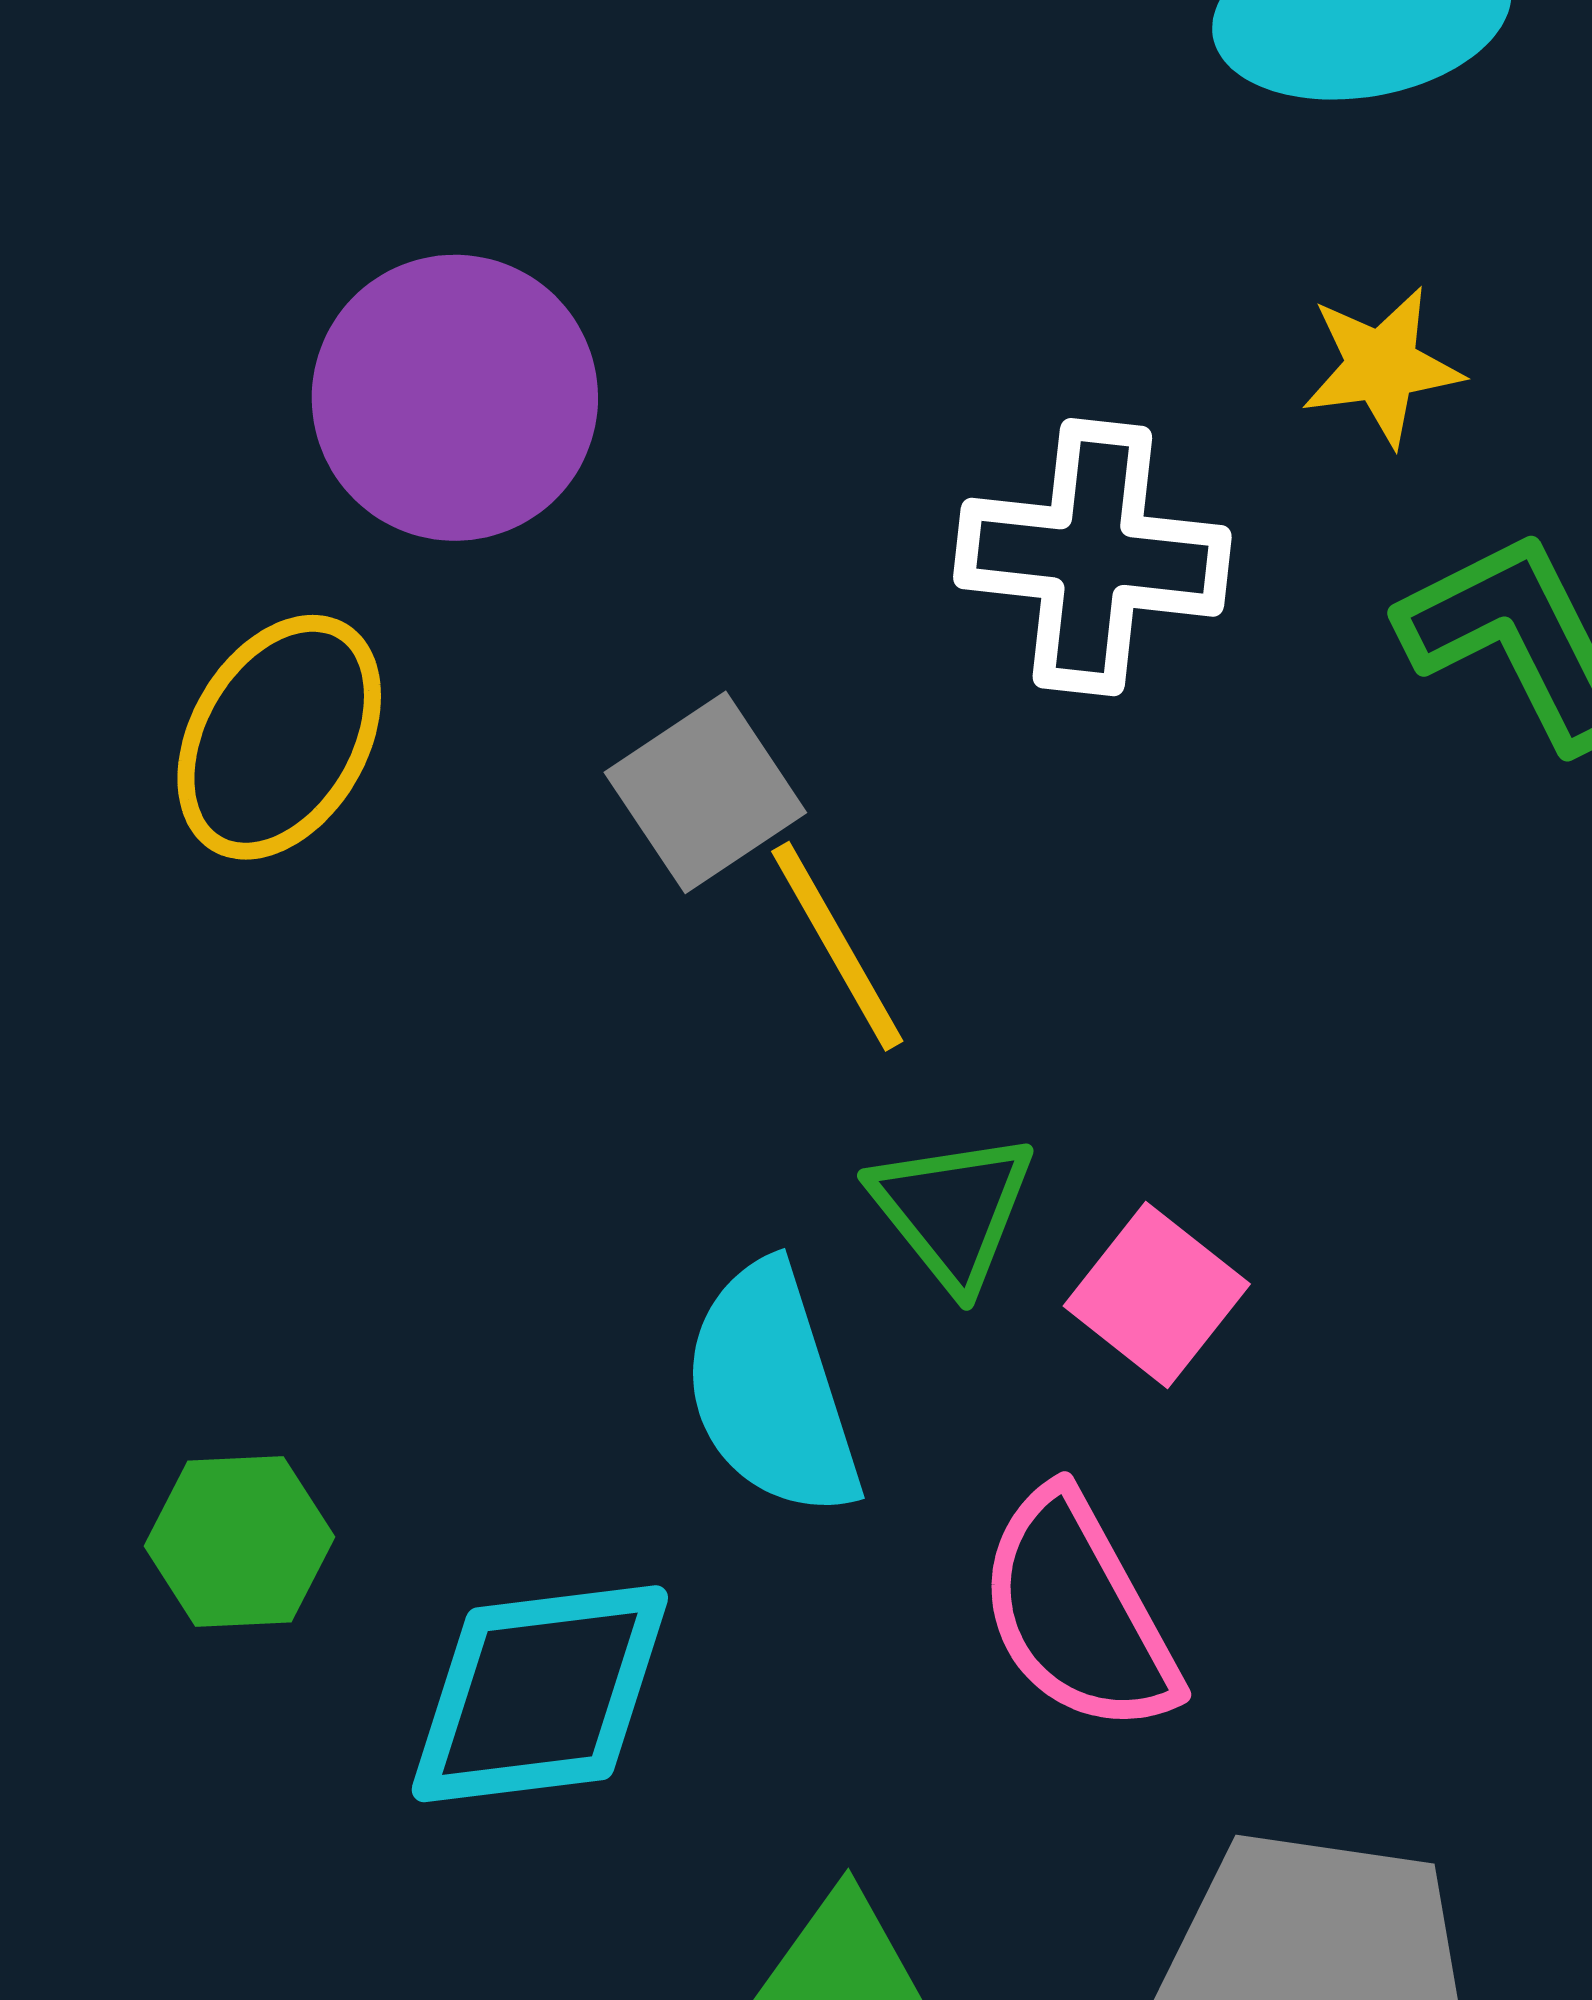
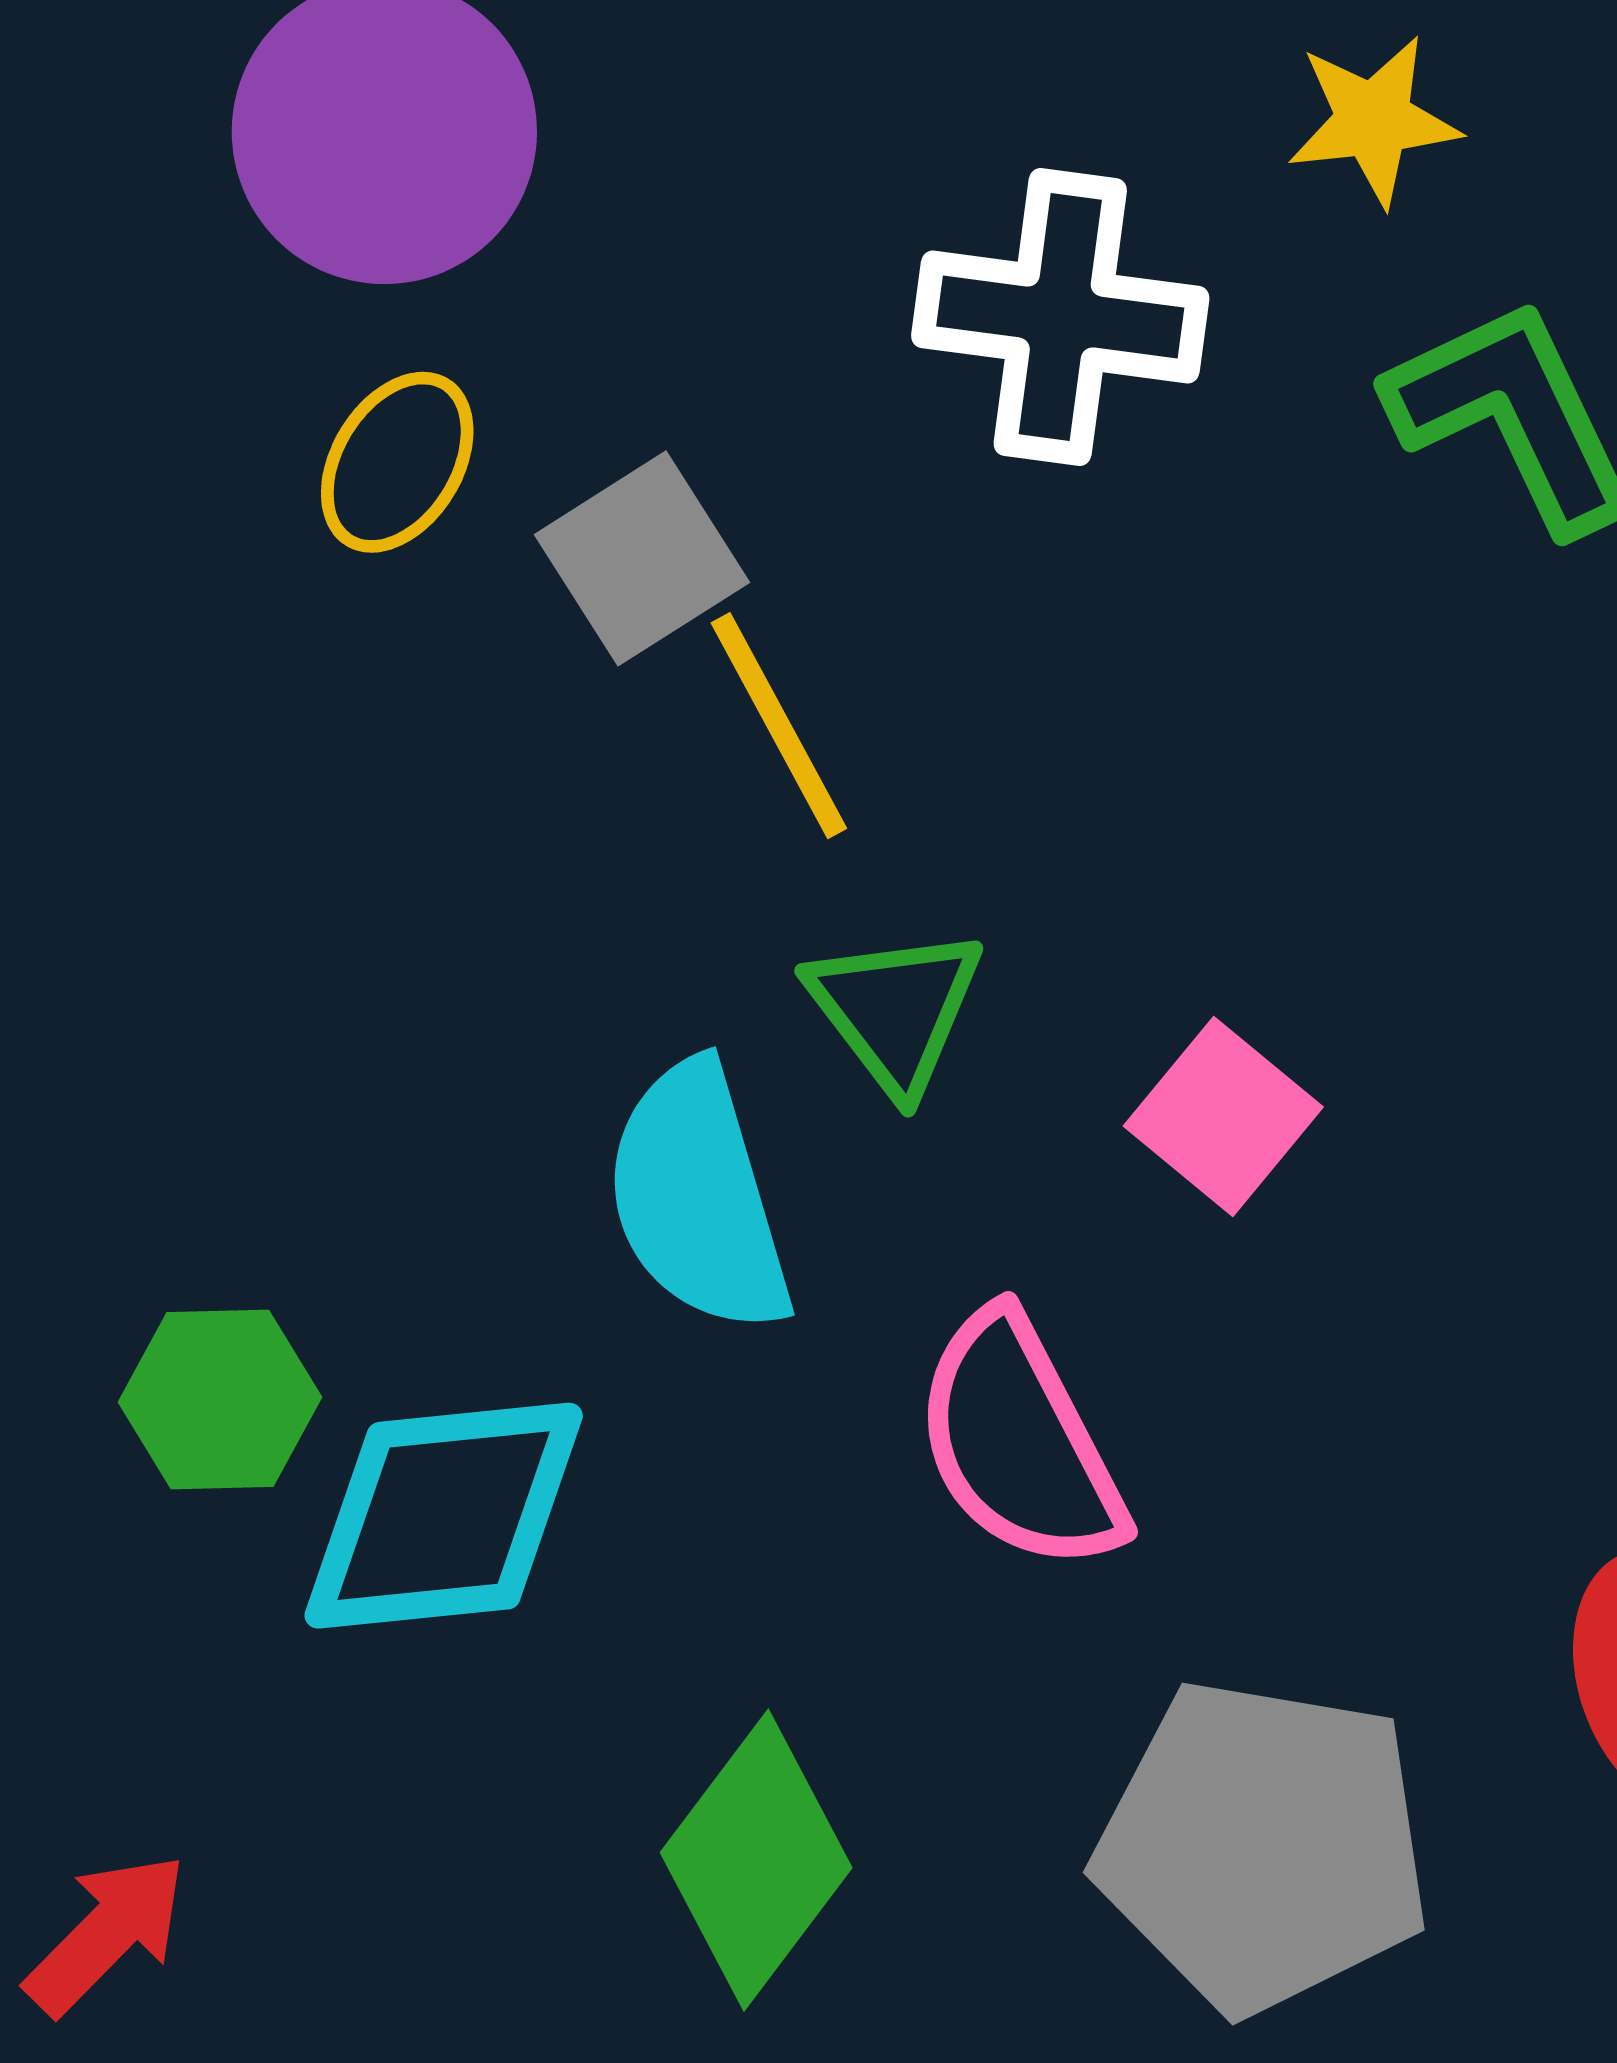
yellow ellipse: (279, 737) -> (397, 462), moved, size x0.7
pink square: (1157, 1295) -> (1223, 1116), moved
green hexagon: (239, 1542) -> (220, 1400), moved

